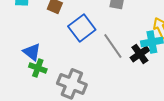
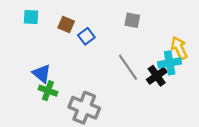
blue square: (82, 28) -> (86, 36), moved, size x0.6

